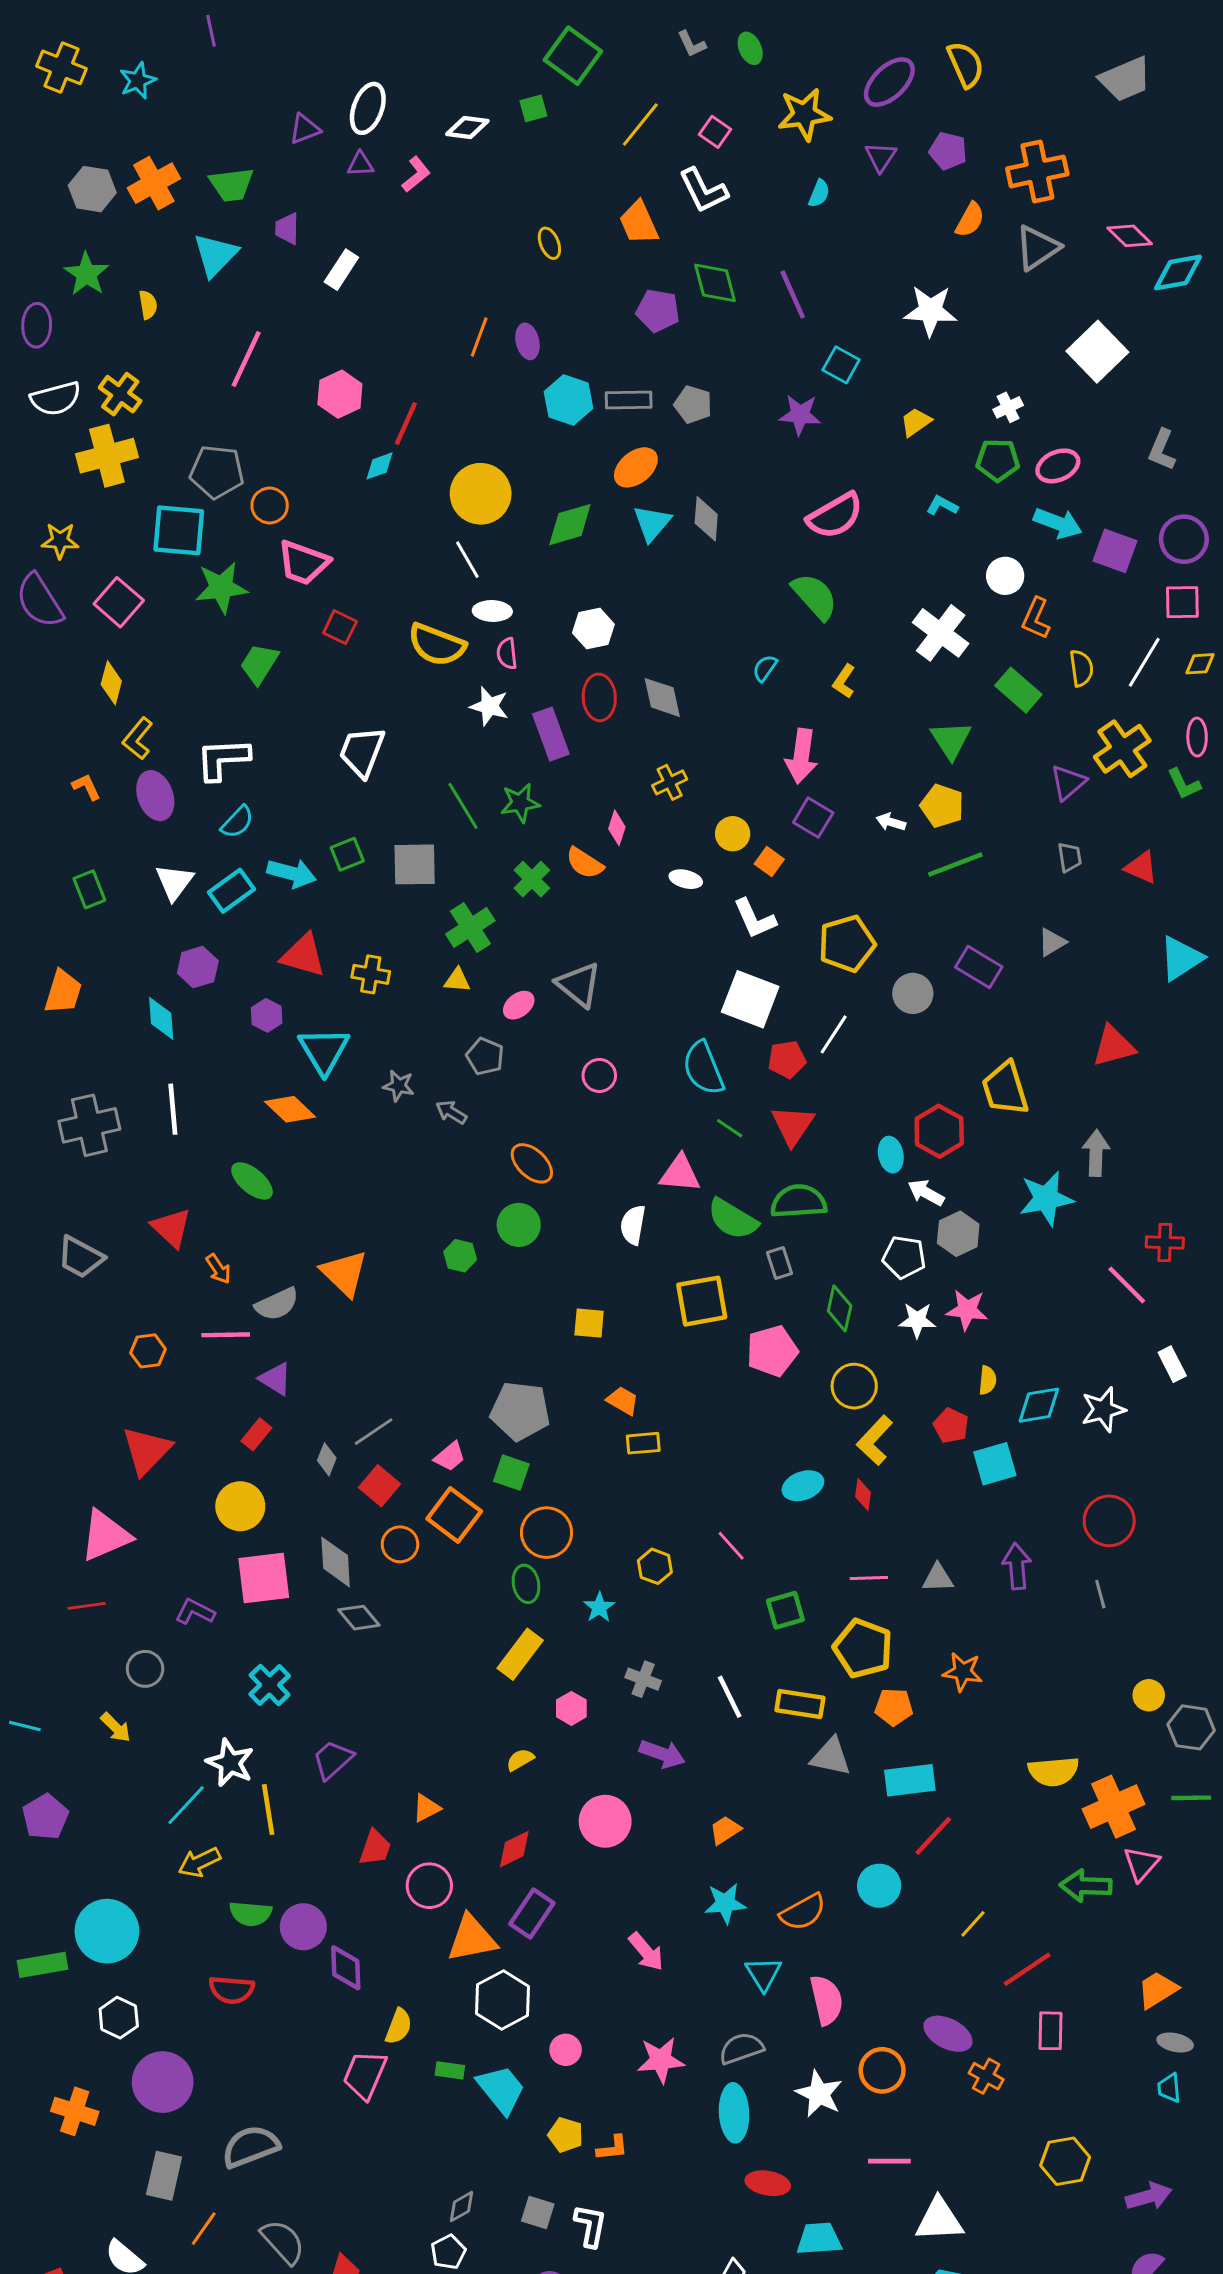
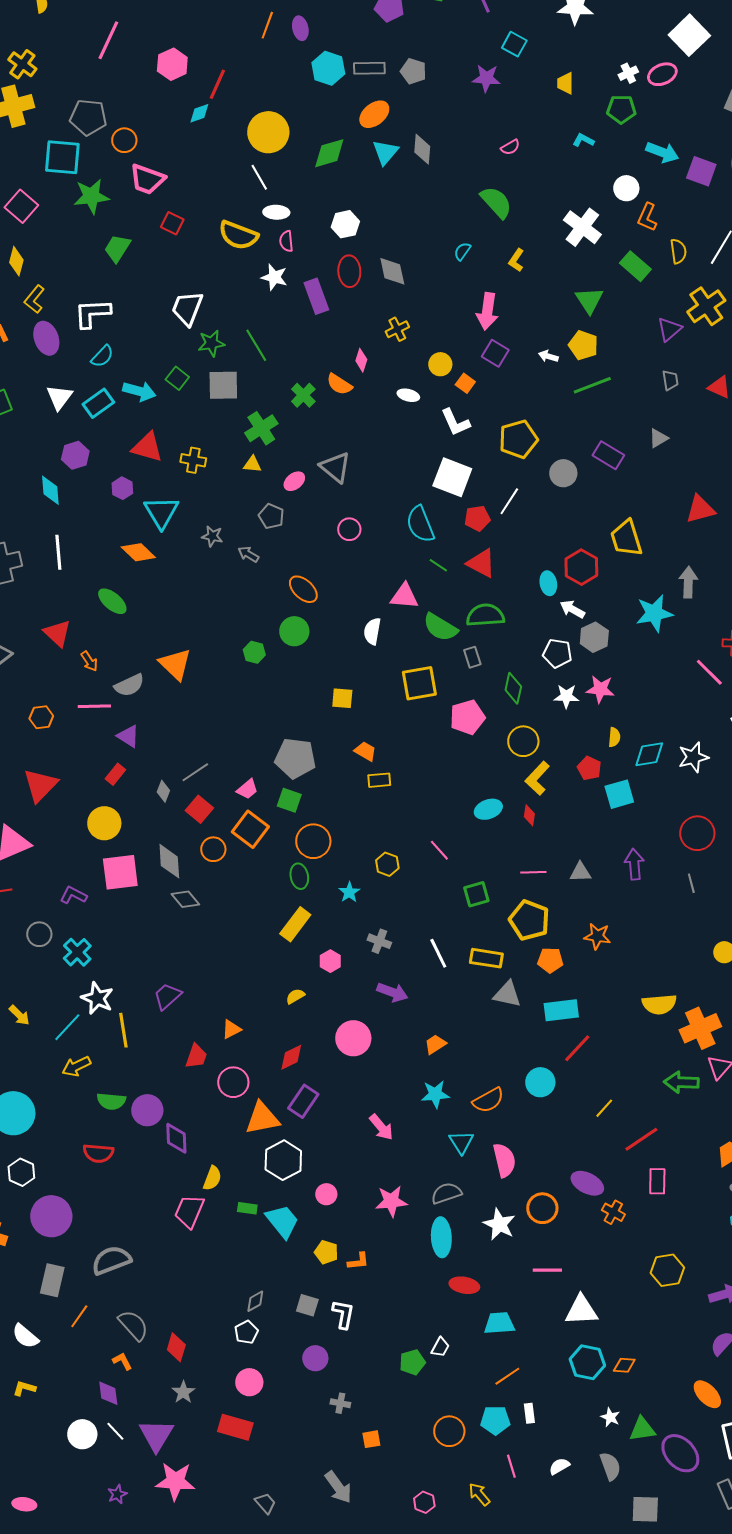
yellow trapezoid: (916, 422) -> (565, 83), turned -55
pink ellipse: (1058, 466) -> (662, 74), moved
pink semicircle: (835, 516) -> (510, 147), size x0.5
green star: (520, 803) -> (211, 343), moved
green square: (347, 854) -> (177, 378), turned -30
red triangle: (793, 1125) -> (481, 563), turned -36
cyan cross: (270, 1685) -> (77, 952), moved
yellow arrow: (116, 1727) -> (19, 1015), moved

